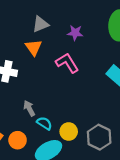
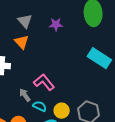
gray triangle: (40, 24) -> (25, 21), turned -42
pink L-shape: (67, 63) -> (44, 82), moved

